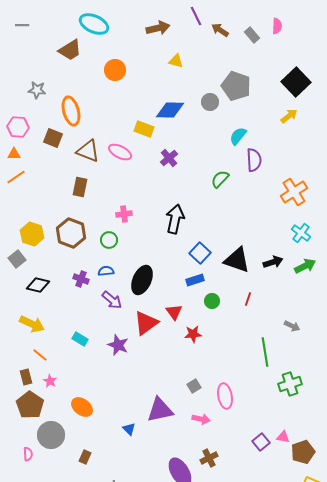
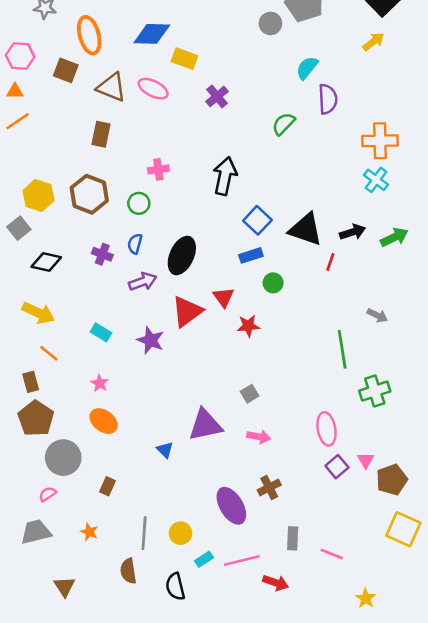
blue diamond: (170, 110) -> (152, 34), moved
orange cross: (294, 192) -> (380, 141), turned 32
cyan cross: (301, 233) -> (376, 180), moved
blue semicircle: (106, 271) -> (135, 244), turned -70
red line: (248, 299) -> (330, 262), moved
purple arrow: (112, 300) -> (143, 282), turned -60
pink star: (50, 381) -> (100, 383), moved
pink ellipse: (225, 396) -> (327, 429), moved
pink triangle: (283, 437) -> (366, 460), turned 48
pink semicircle: (28, 454) -> (48, 494), moved, turned -120

